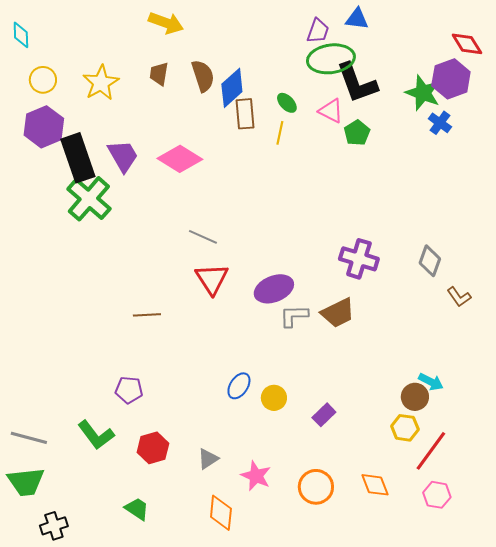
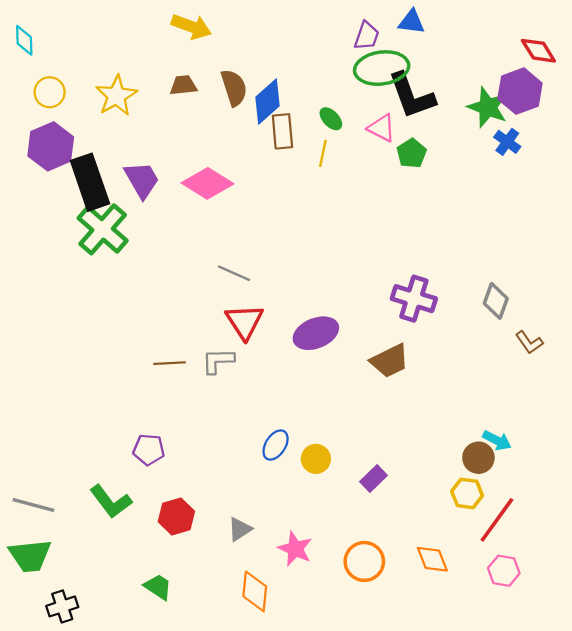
brown trapezoid: (159, 74) -> (183, 85), turned 75
gray L-shape: (294, 316) -> (218, 361), moved

